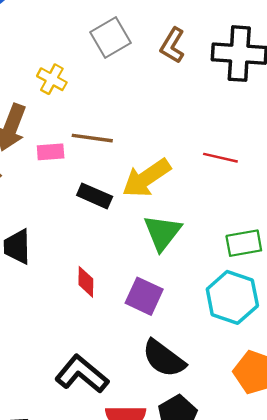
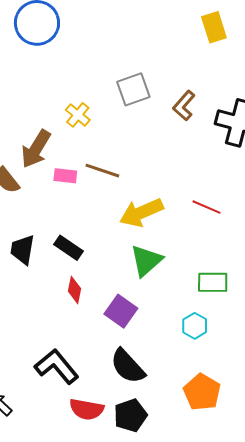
black rectangle: (95, 196) -> (69, 248), moved
cyan hexagon: (232, 297) -> (195, 326), size x0.6

